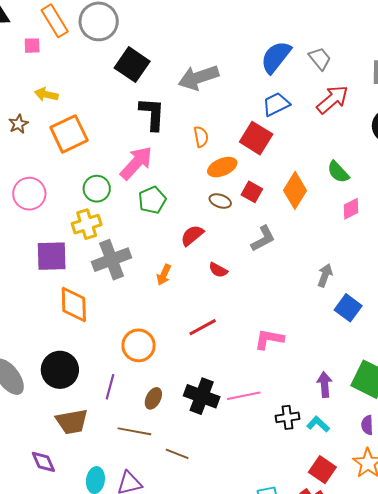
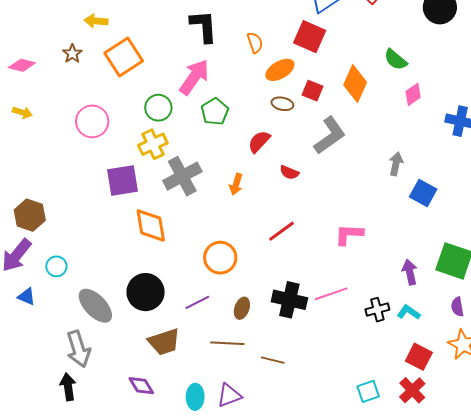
gray L-shape: (263, 239) -> (330, 135), size x1.4
purple line: (110, 387) -> (197, 302), turned 55

